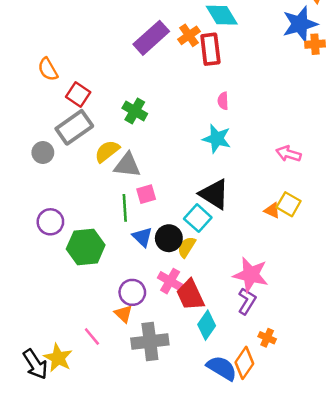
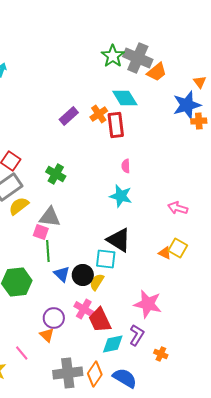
purple rectangle: (151, 38) -> (69, 116), size x0.7
yellow semicircle: (107, 151) -> (19, 206), moved
pink square: (146, 194) -> (41, 232), moved, turned 35
cyan square: (198, 218) -> (106, 259), turned -35
purple L-shape: (247, 301) -> (137, 335), moved
cyan diamond: (207, 325) -> (113, 344), turned 45
gray cross: (150, 342) -> (68, 373), moved
orange diamond: (244, 363) -> (95, 374), moved

